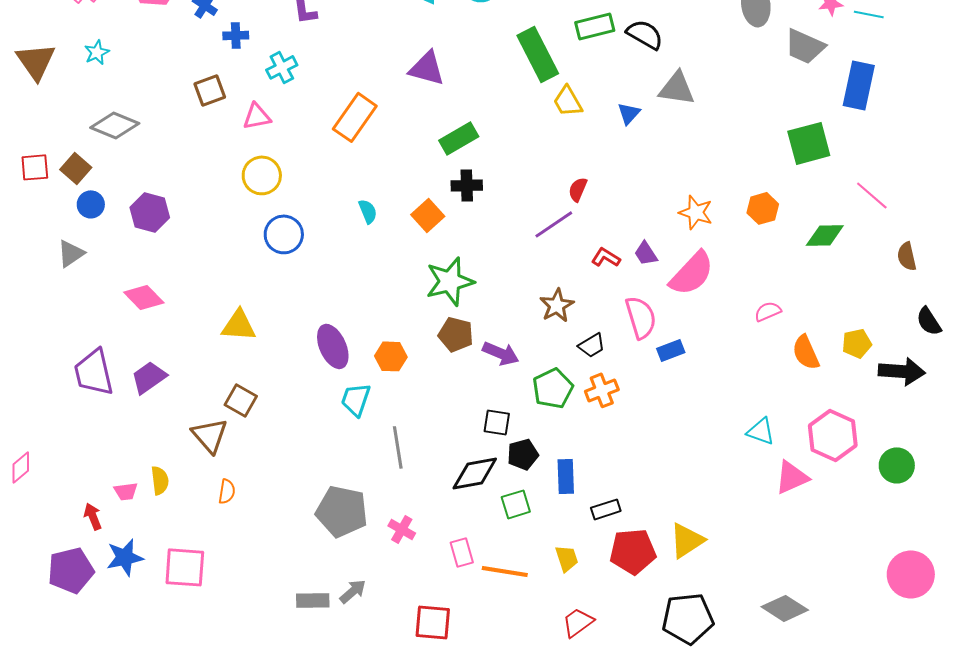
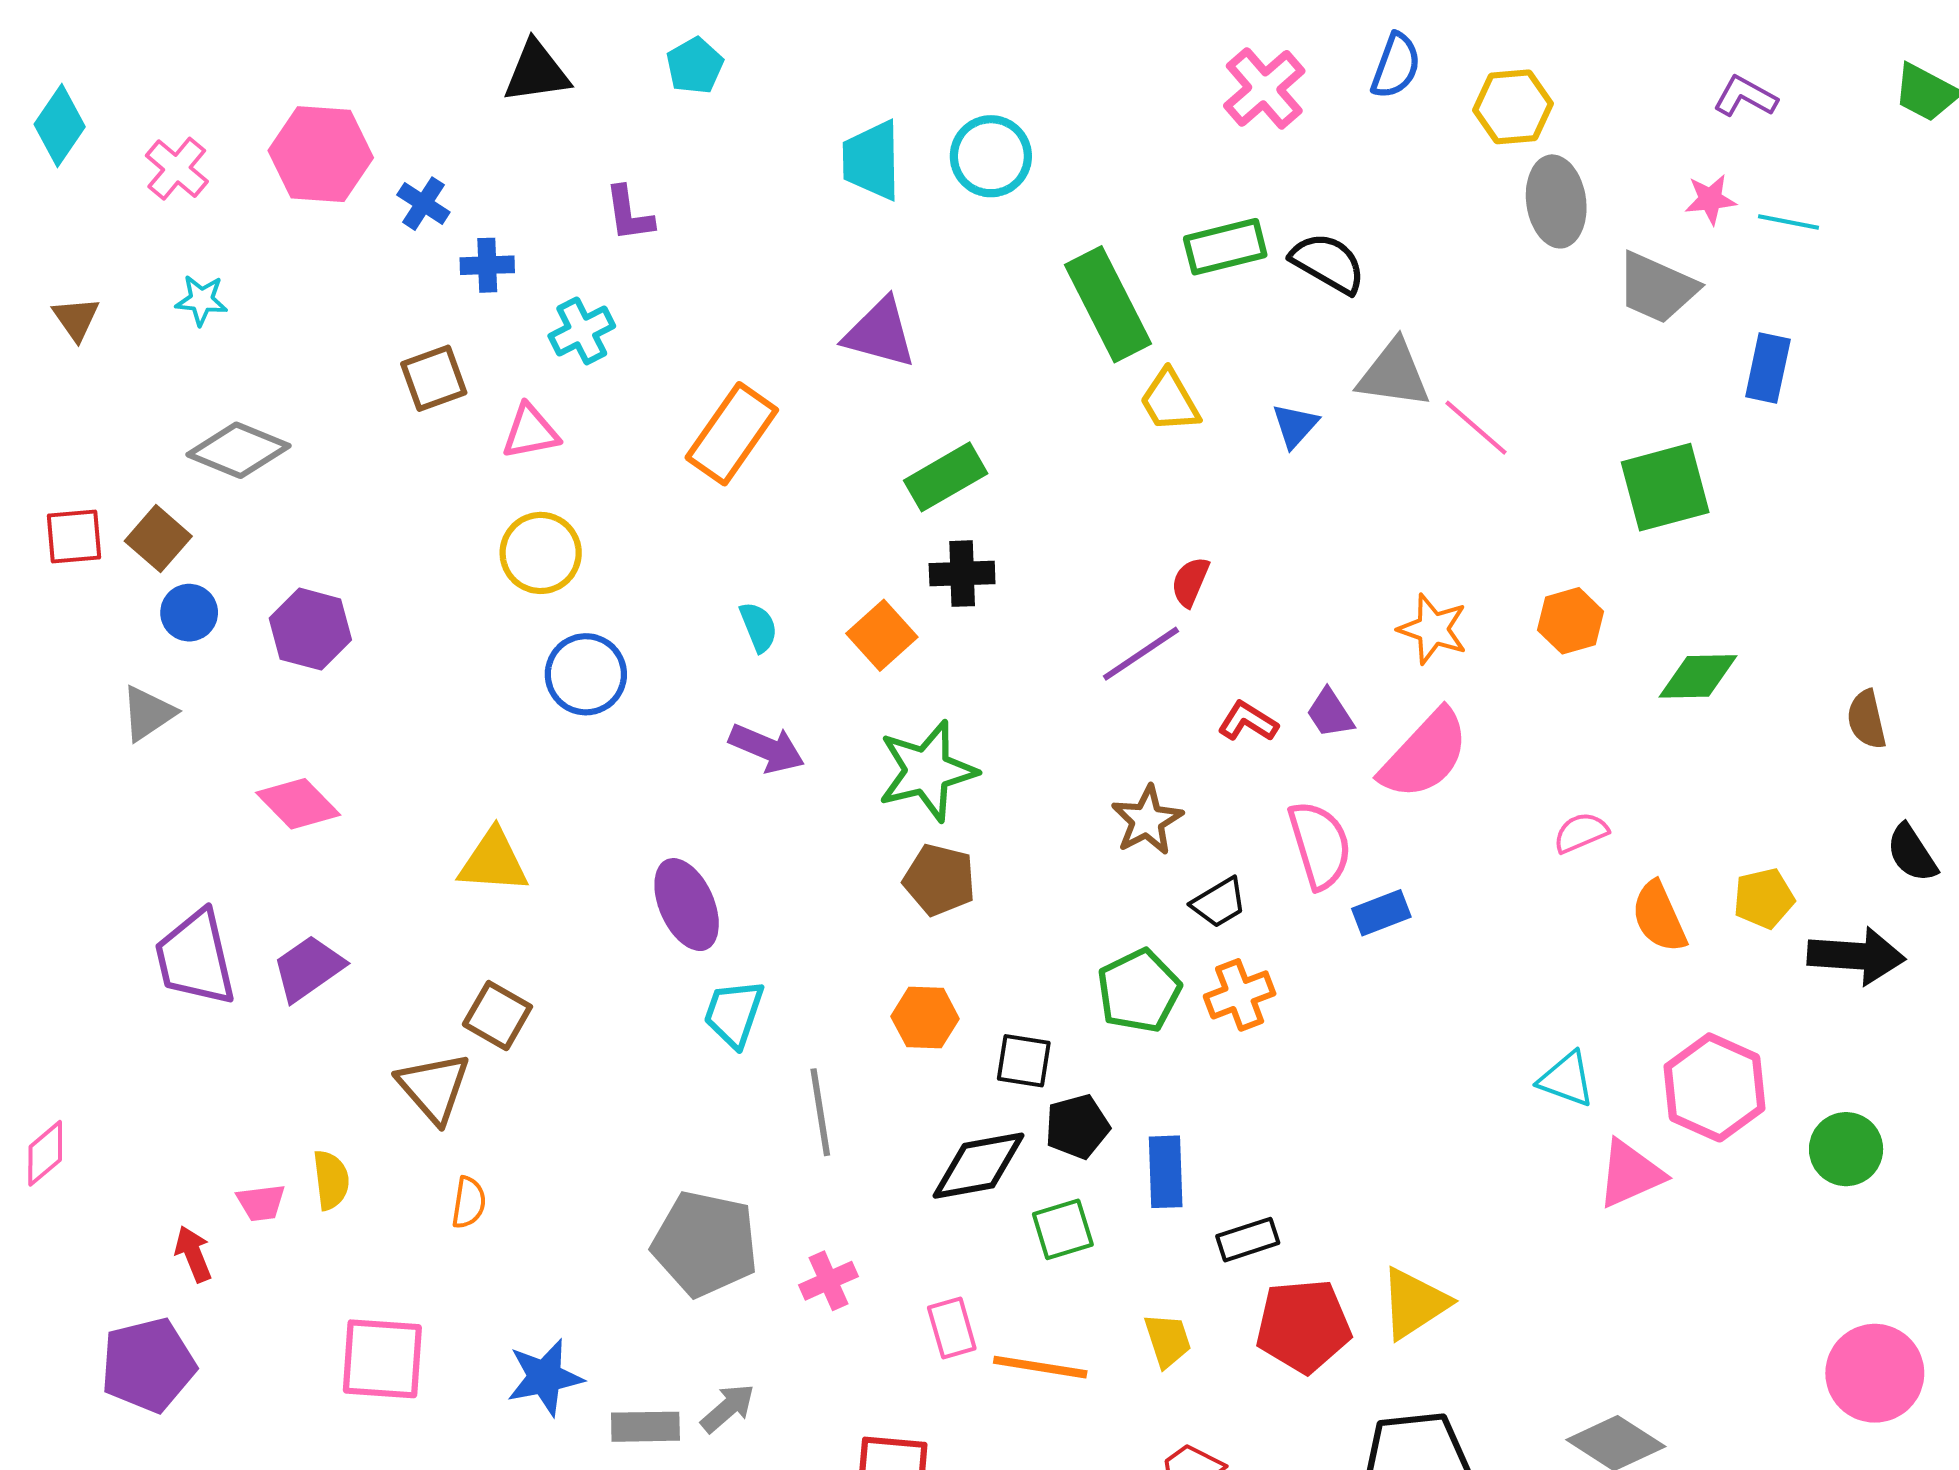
cyan star: (97, 52) -> (201, 300), turned 30
brown triangle: (36, 61) -> (76, 319), size x0.6
blue rectangle: (859, 85) -> (1768, 368), size x0.7
pink line: (872, 195) -> (1476, 428), moved
purple arrow: (501, 353) -> (767, 748), moved
orange hexagon: (391, 356) -> (925, 1018), moved
pink cross: (402, 529) -> (828, 1281), turned 36
blue star: (125, 557) -> (545, 1377), moved

